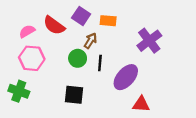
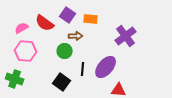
brown arrow: (91, 41) -> (76, 36), turned 56
black line: (100, 63) -> (83, 69), moved
black square: (74, 95) -> (62, 82), turned 30

